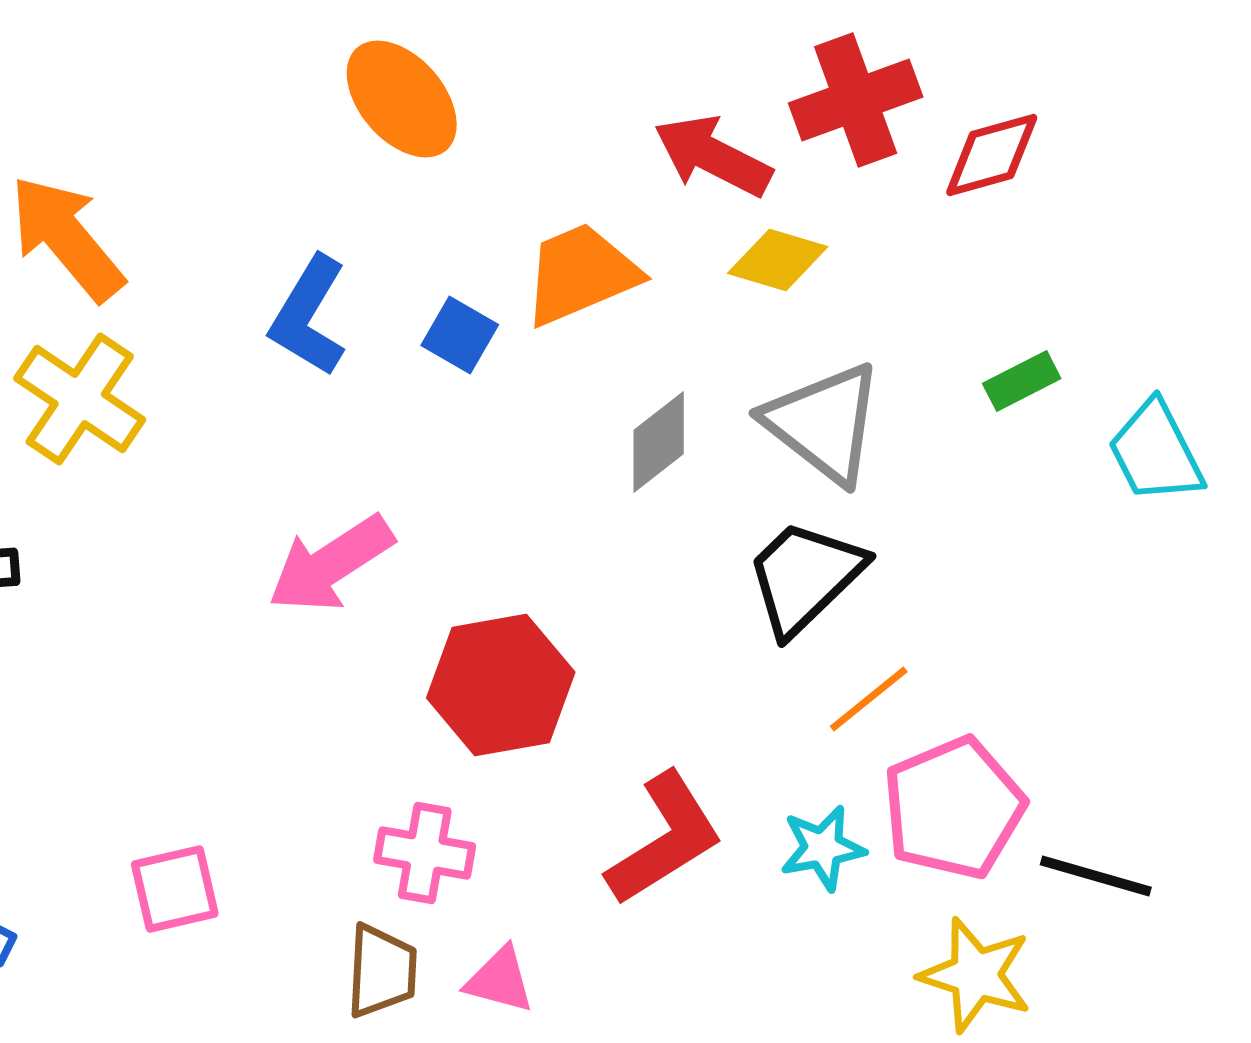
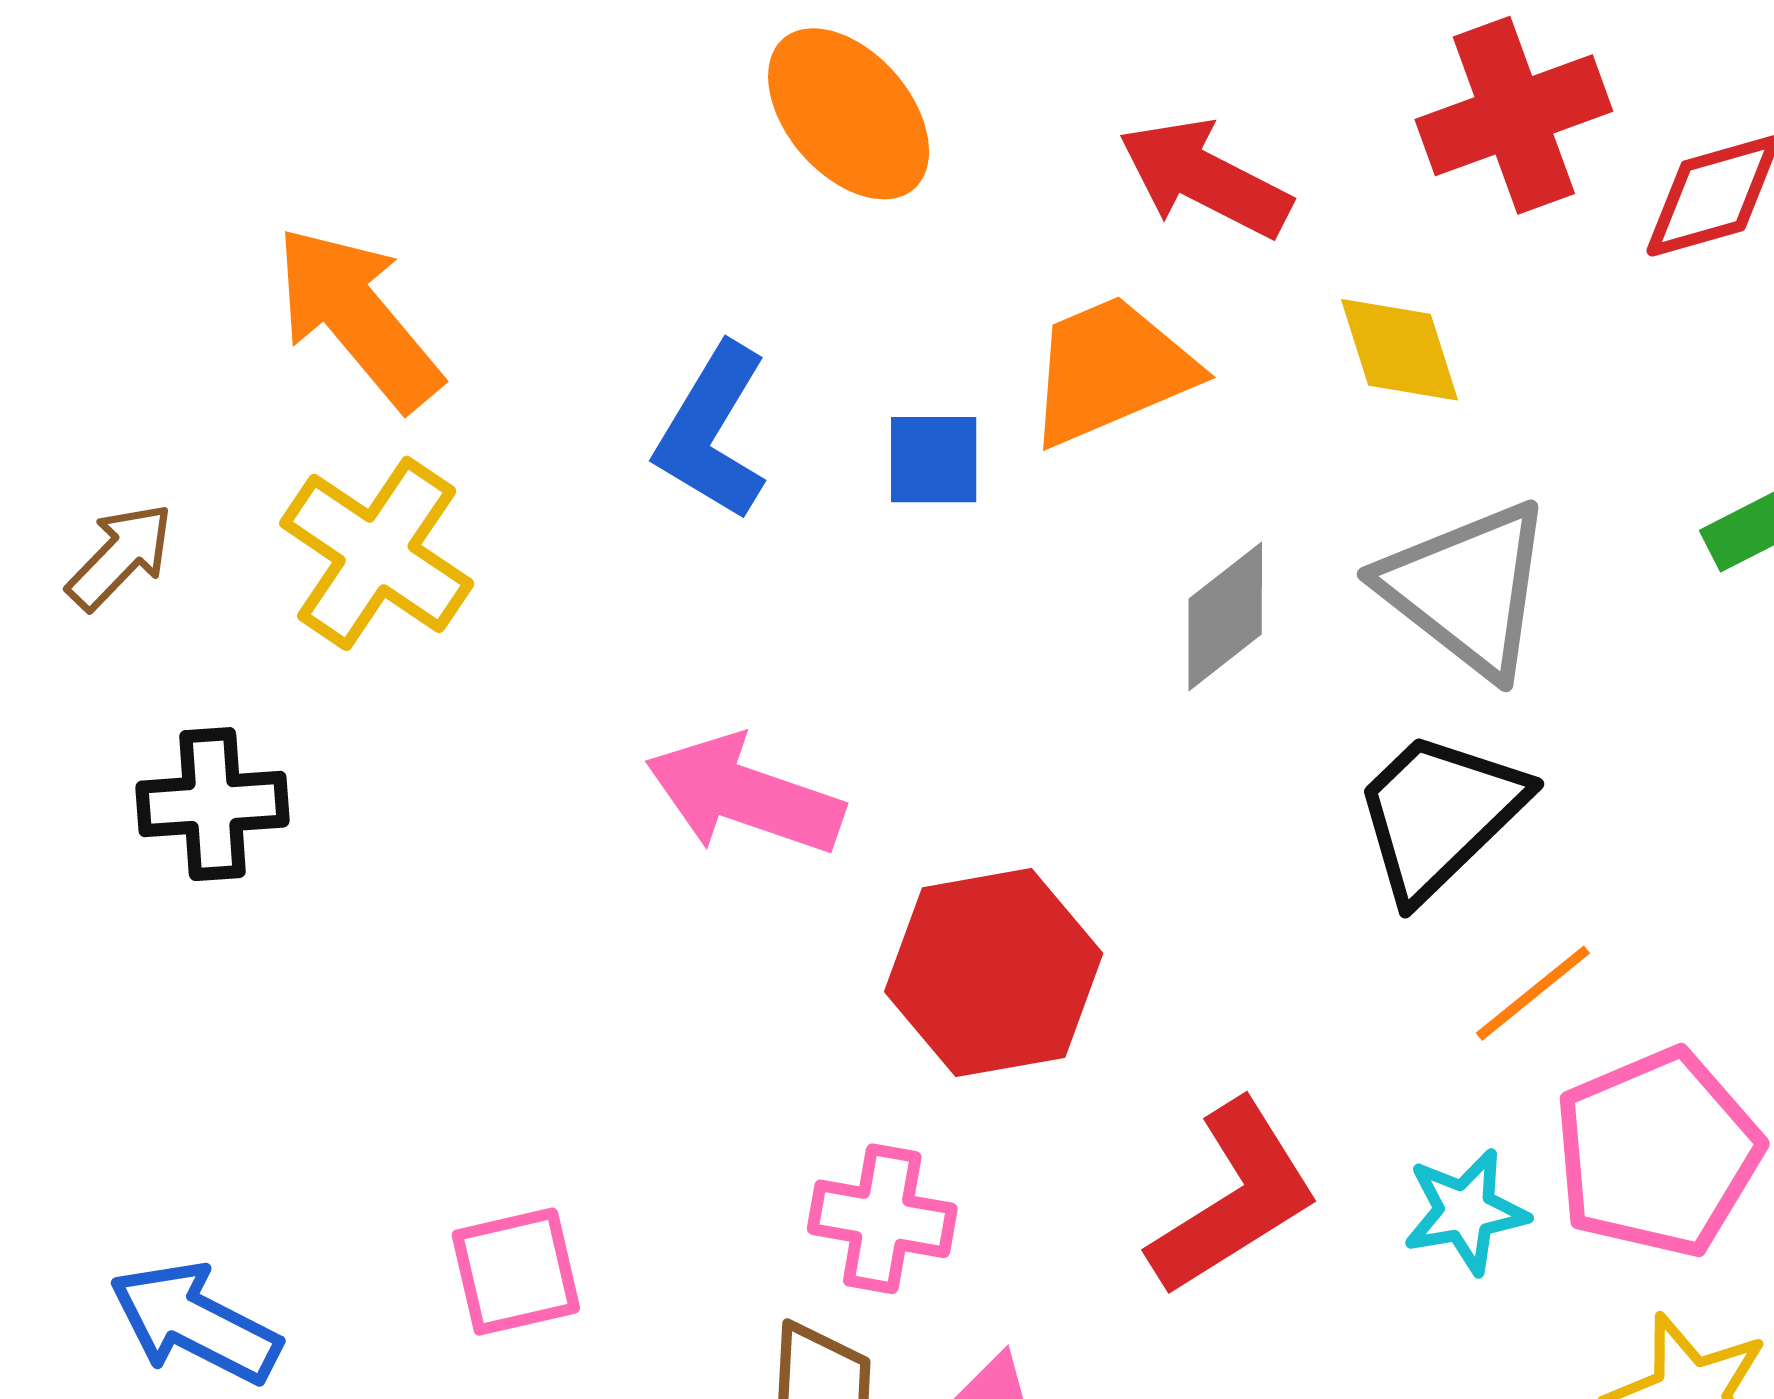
red arrow: (713, 156) -> (1205, 178), moved
yellow diamond: (778, 260) -> (1400, 350), turned 56
blue square: (460, 335) -> (934, 460), turned -30
pink arrow: (331, 564) -> (744, 795), turned 52

